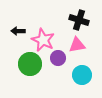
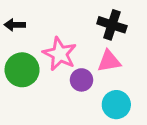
black arrow: (18, 31) -> (15, 25), moved
green circle: (30, 64) -> (22, 70), moved

